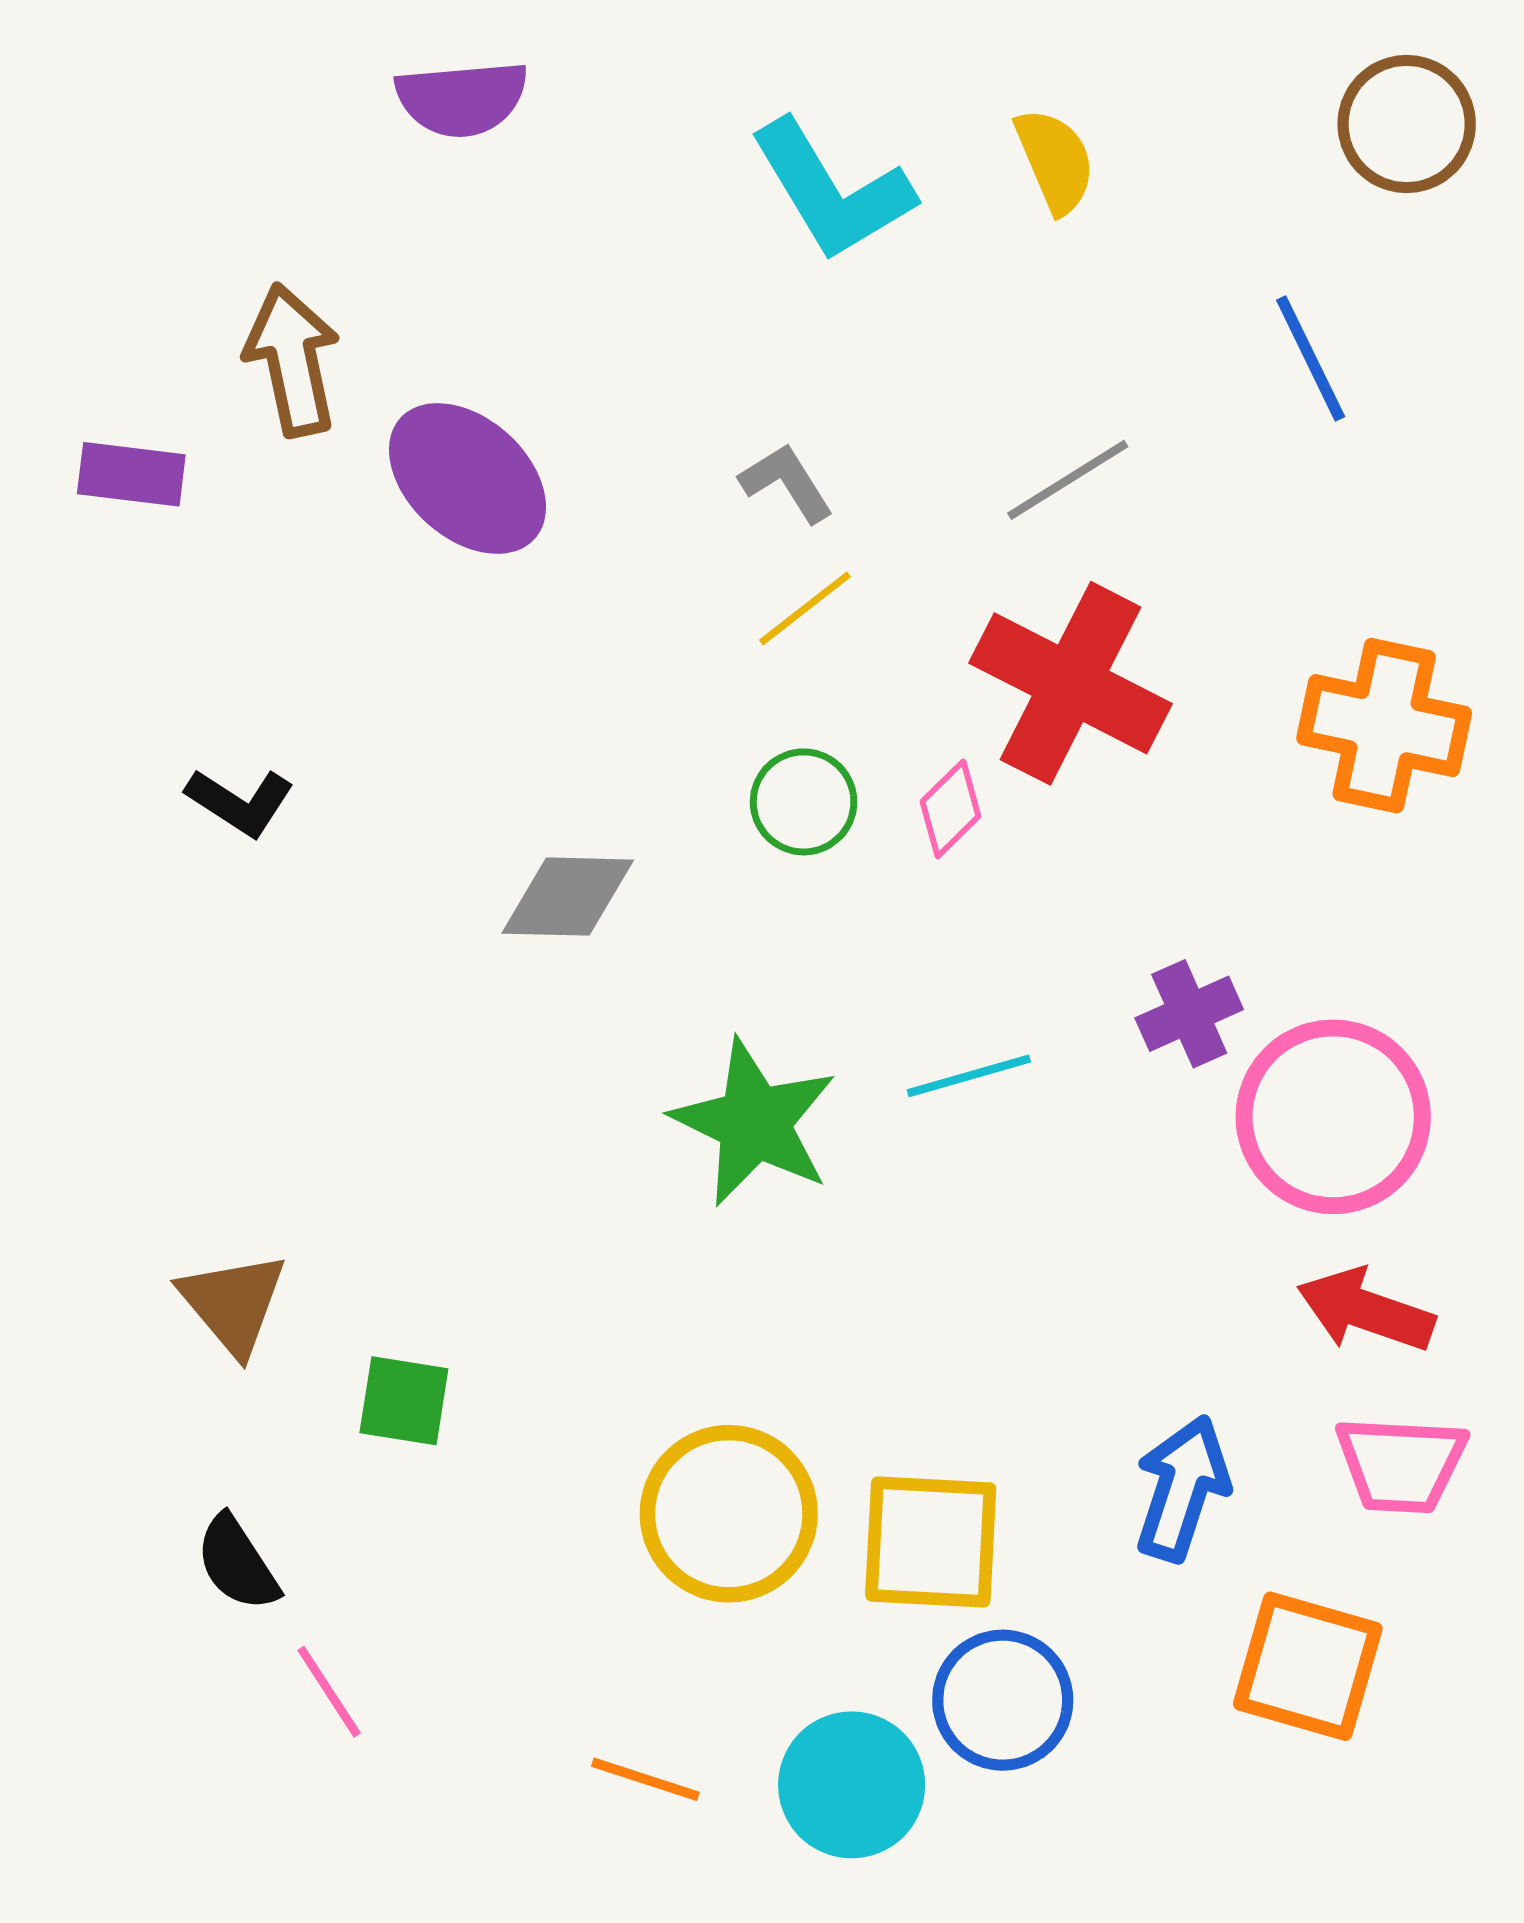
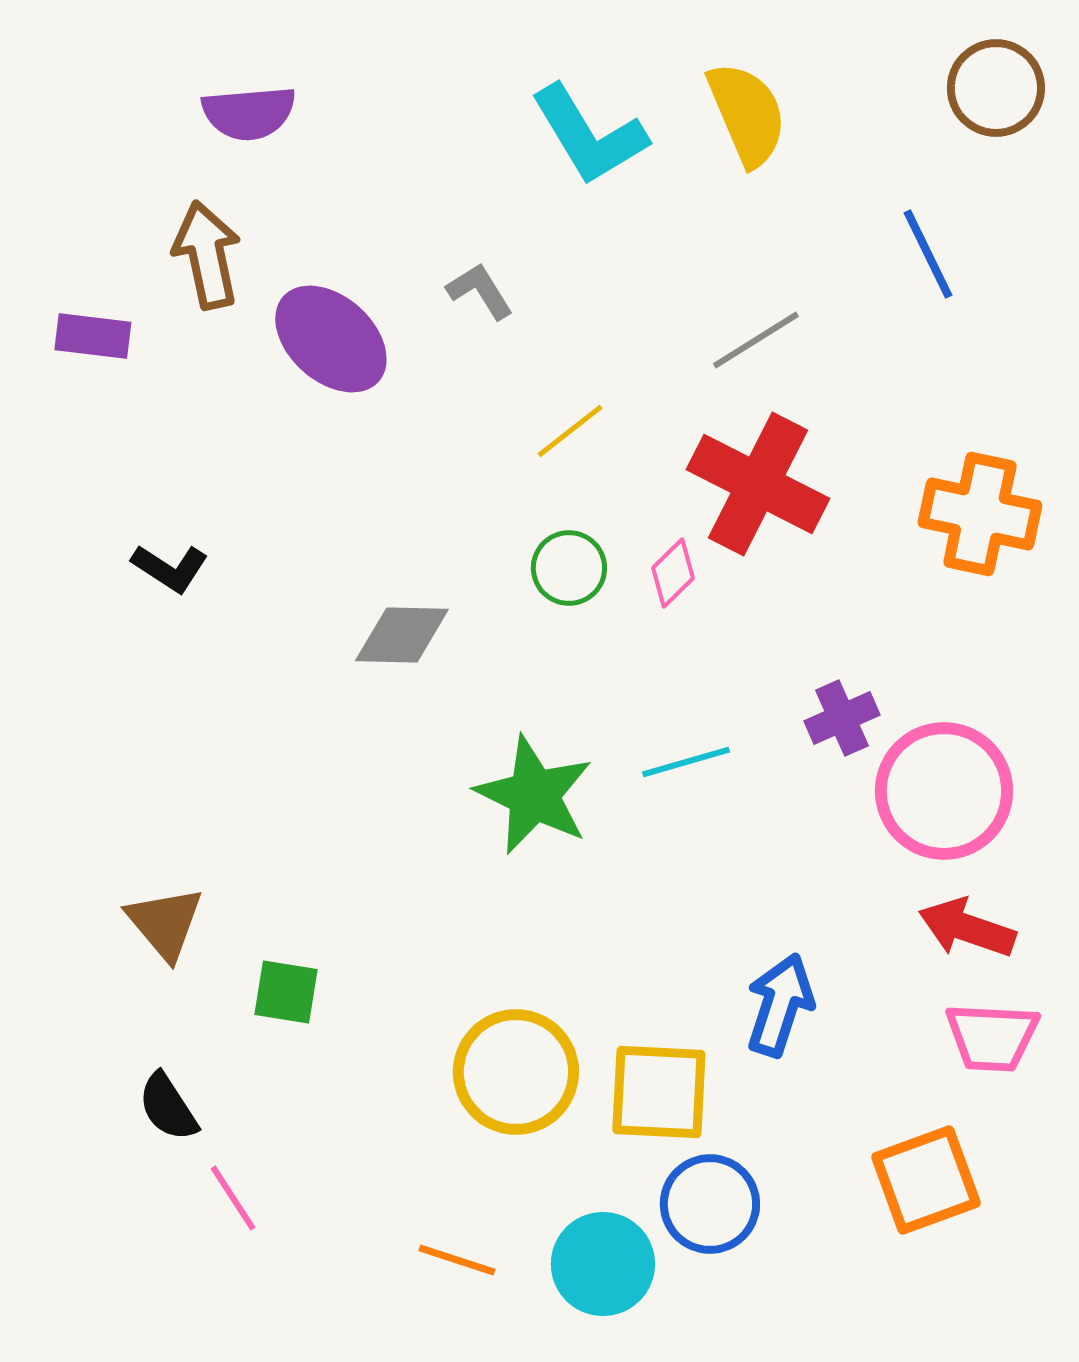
purple semicircle: (462, 99) -> (249, 113), moved
yellow semicircle: (1055, 161) -> (747, 114), size x1.4
gray L-shape: (787, 483) -> (480, 291), moved
blue arrow: (1182, 1488) -> (780, 1005), moved
orange square: (1308, 1666) -> (926, 1180), turned -36

